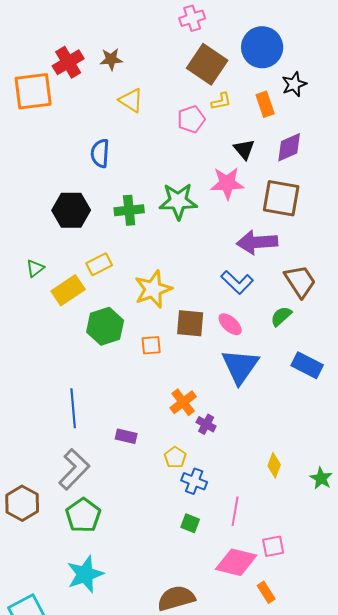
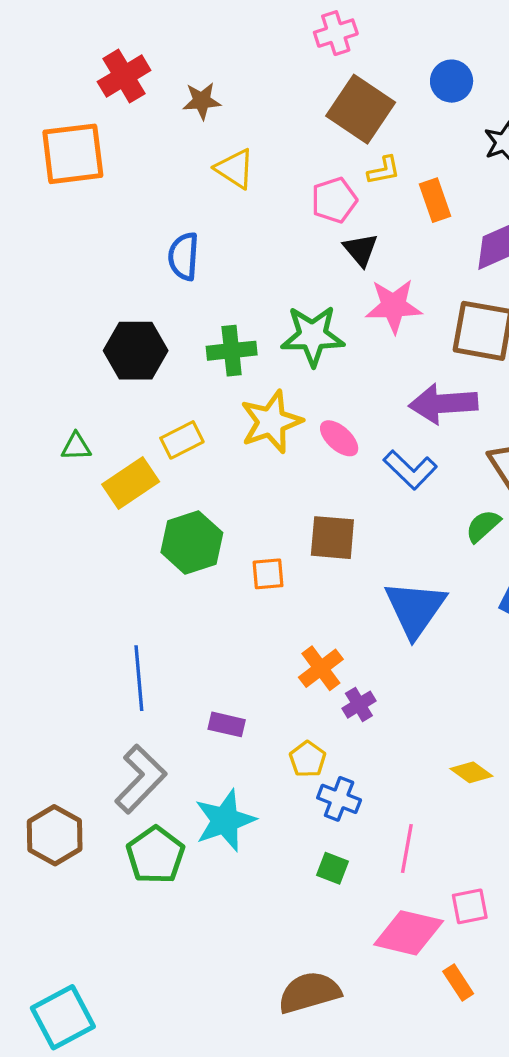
blue circle: (262, 47) -> (452, 81), size x0.6
red cross: (68, 62) -> (124, 76), moved
orange rectangle: (265, 104) -> (435, 200), moved
black triangle: (244, 149) -> (361, 250), moved
green triangle: (35, 268) -> (76, 447), turned 36
yellow star: (153, 289) -> (271, 422), moved
pink ellipse: (230, 324) -> (339, 438), moved
purple cross: (206, 424) -> (359, 705), turned 30
yellow diamond: (274, 465) -> (471, 772), turned -75
cyan star: (85, 574) -> (225, 820), moved

